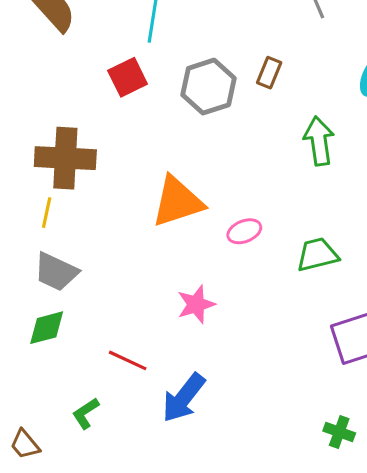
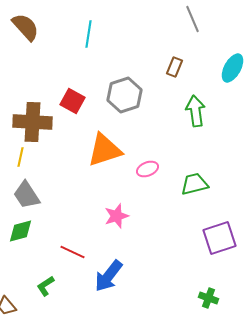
brown rectangle: (269, 73) -> (174, 67), moved
red square: (128, 77) -> (72, 101), moved, turned -35
gray hexagon: (209, 87) -> (124, 95), moved
gray trapezoid: (56, 272) -> (26, 195), turned 32

